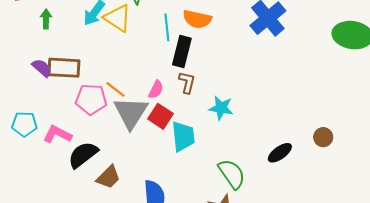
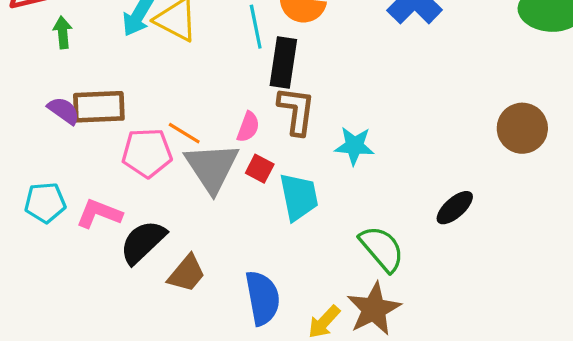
brown L-shape: (187, 82) -> (296, 111), size x1.4
red square: (161, 116) -> (260, 169), size x0.7
brown circle: (323, 137) -> (522, 128), moved, size x1.6

